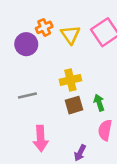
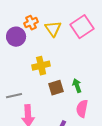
yellow cross: (70, 80) -> (41, 66), moved
gray line: (27, 95) -> (14, 96), moved

